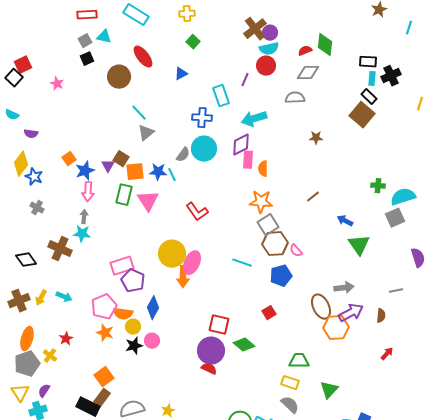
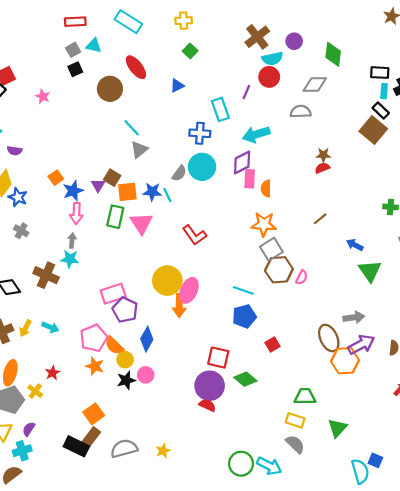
purple circle: (270, 33) -> (294, 41), moved
red semicircle: (305, 51) -> (322, 168), moved
pink semicircle: (296, 251) -> (302, 277), turned -112
blue pentagon: (281, 276) -> (244, 316), moved
orange semicircle: (123, 314) -> (114, 346), turned 36

